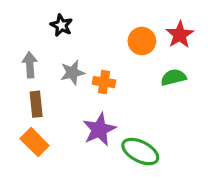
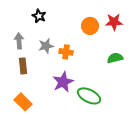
red star: (180, 35) -> (114, 22), turned 30
green semicircle: (173, 77) -> (115, 58), moved
orange rectangle: (35, 142) -> (23, 102), moved

